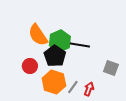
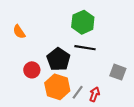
orange semicircle: (38, 35) -> (19, 32), moved, size x0.6
green hexagon: (60, 41) -> (83, 22), moved

